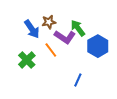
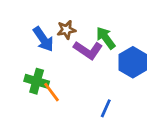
orange line: (51, 50) -> (51, 92), moved
green cross: (27, 60) -> (37, 81), turned -30

